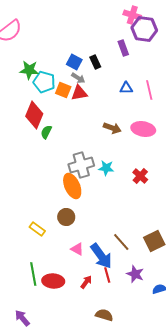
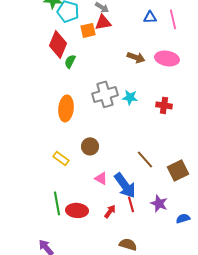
orange square: (63, 90) -> (88, 30), moved, turned -35
red cross: (140, 176) -> (164, 105), turned -35
orange ellipse: (72, 186) -> (66, 108), moved, turned 30
brown line: (121, 242) -> (145, 159), moved

